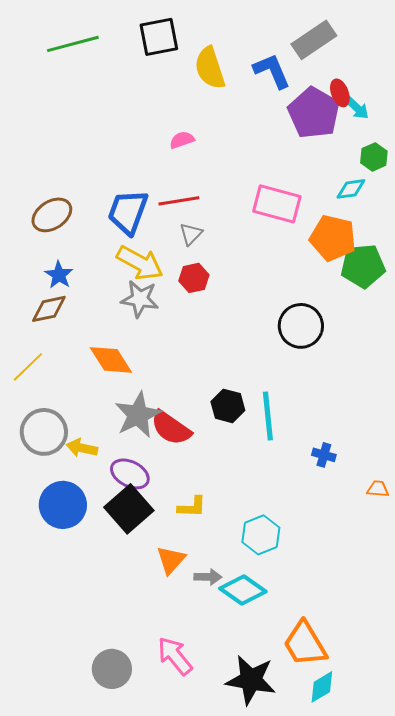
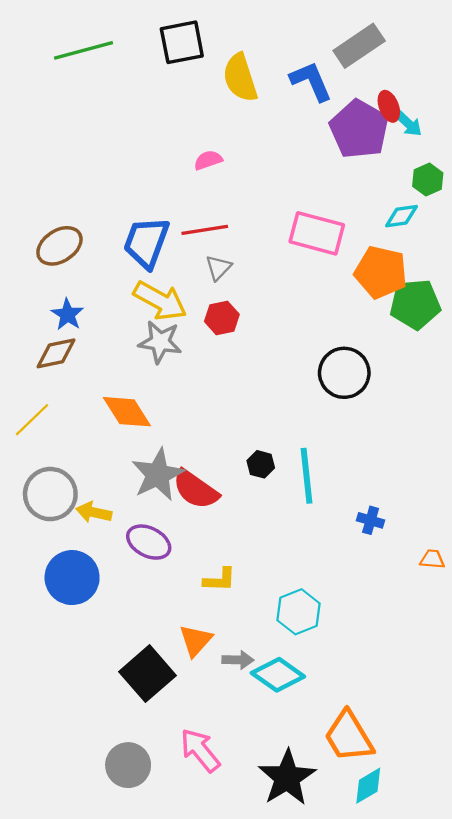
black hexagon: (228, 406) -> (261, 464), size x0.7
black square: (129, 509) -> (148, 674), moved
black star: (251, 680) -> (287, 778), turned 30

